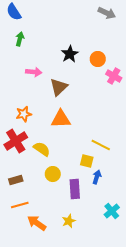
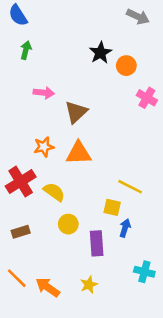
black star: (70, 54) -> (101, 53), moved
orange circle: (98, 59) -> (126, 66), moved
orange star: (24, 114) -> (44, 147), moved
orange line: (20, 205) -> (17, 278), moved, turned 60
cyan cross: (112, 211) -> (144, 272), turned -35

